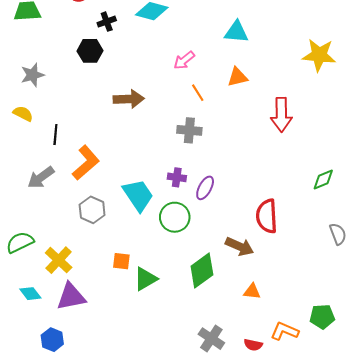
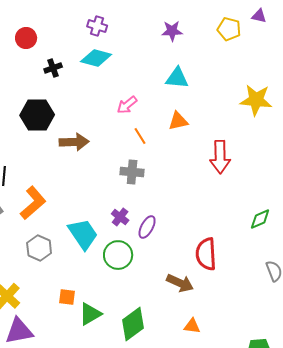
black hexagon: (90, 51) -> (37, 115), moved, size x1.4
purple cross: (177, 177) -> (120, 217), turned 30
green diamond: (202, 271) -> (133, 324), moved

